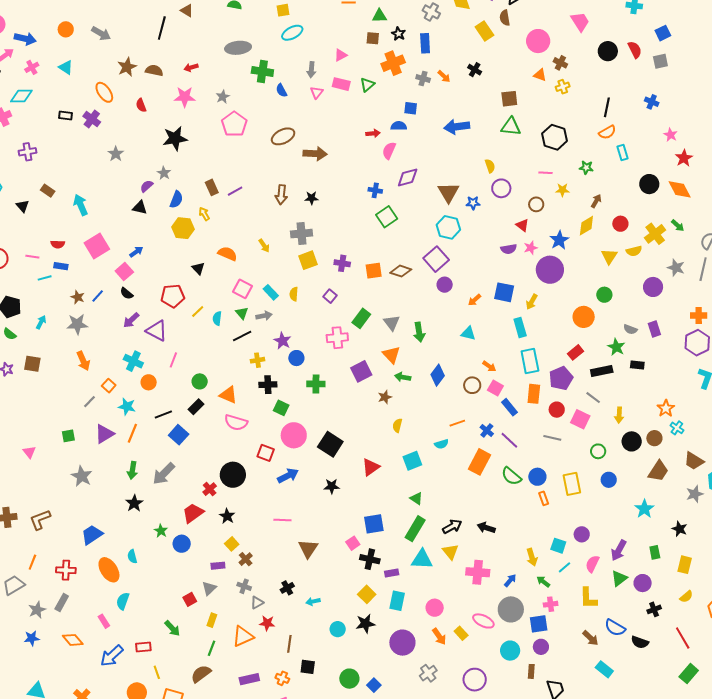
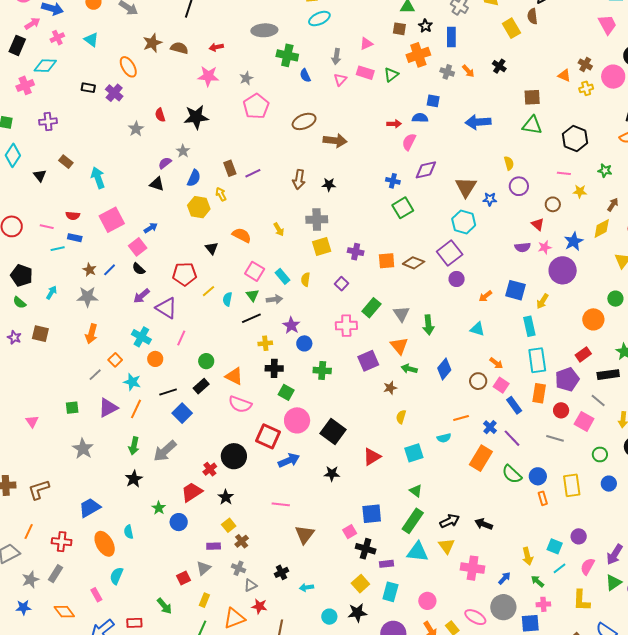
pink circle: (538, 41) -> (613, 77), moved
red semicircle: (141, 105) -> (160, 115), moved
orange arrow: (83, 361) -> (91, 334), turned 36
red square: (266, 453) -> (268, 436), size x1.4

